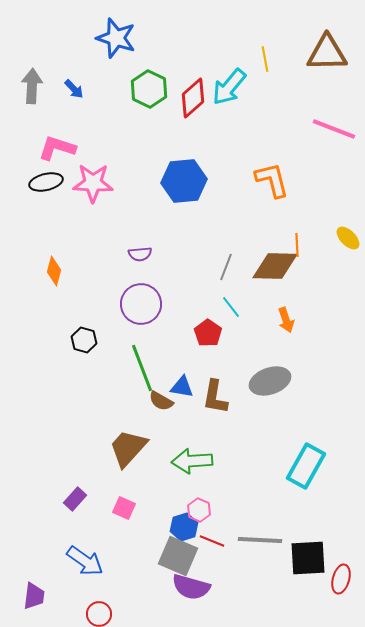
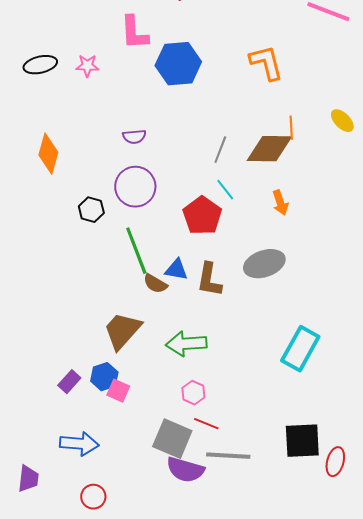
pink L-shape: (57, 148) -> (134, 33), moved, turned -111
pink star: (93, 183) -> (87, 66), size x0.6
orange diamond: (54, 271) -> (48, 154), size x1.4
red pentagon: (208, 333) -> (202, 216), size x1.4
black hexagon: (84, 340) -> (91, 210), moved
blue hexagon: (184, 527) -> (104, 377), moved
gray line: (260, 540) -> (228, 456), moved
blue arrow: (85, 561) -> (79, 444), turned -30

